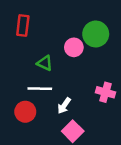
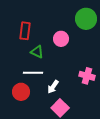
red rectangle: (23, 26) -> (25, 31), moved
green circle: (96, 34) -> (86, 19), moved

